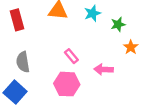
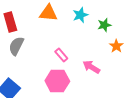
gray semicircle: (23, 62) -> (16, 46), moved, turned 36
pink arrow: (104, 69) -> (91, 67), turned 30

